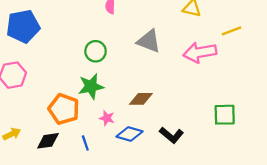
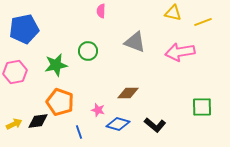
yellow line: (231, 31) -> (203, 22), moved
green star: (91, 86) -> (56, 65), moved
black diamond: (48, 141) -> (38, 121), moved

